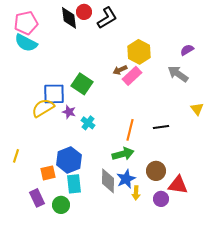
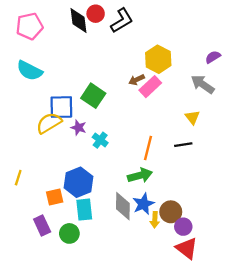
cyan semicircle: (26, 43) -> (30, 71), moved
yellow triangle: (197, 109) -> (192, 117), moved
brown circle: (156, 171) -> (171, 212), moved
red triangle: (178, 185) -> (187, 248), moved, turned 30

